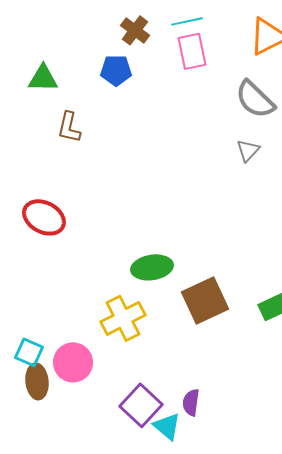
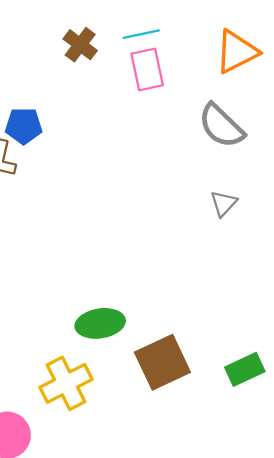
blue pentagon: (116, 70) -> (24, 126), moved
gray triangle: (248, 150) -> (224, 203), moved

